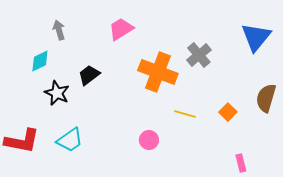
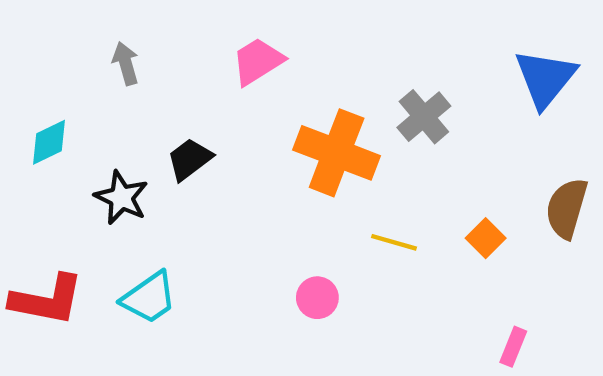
cyan diamond: (40, 61) -> (49, 142), moved
pink rectangle: (241, 163) -> (513, 347), turned 36

